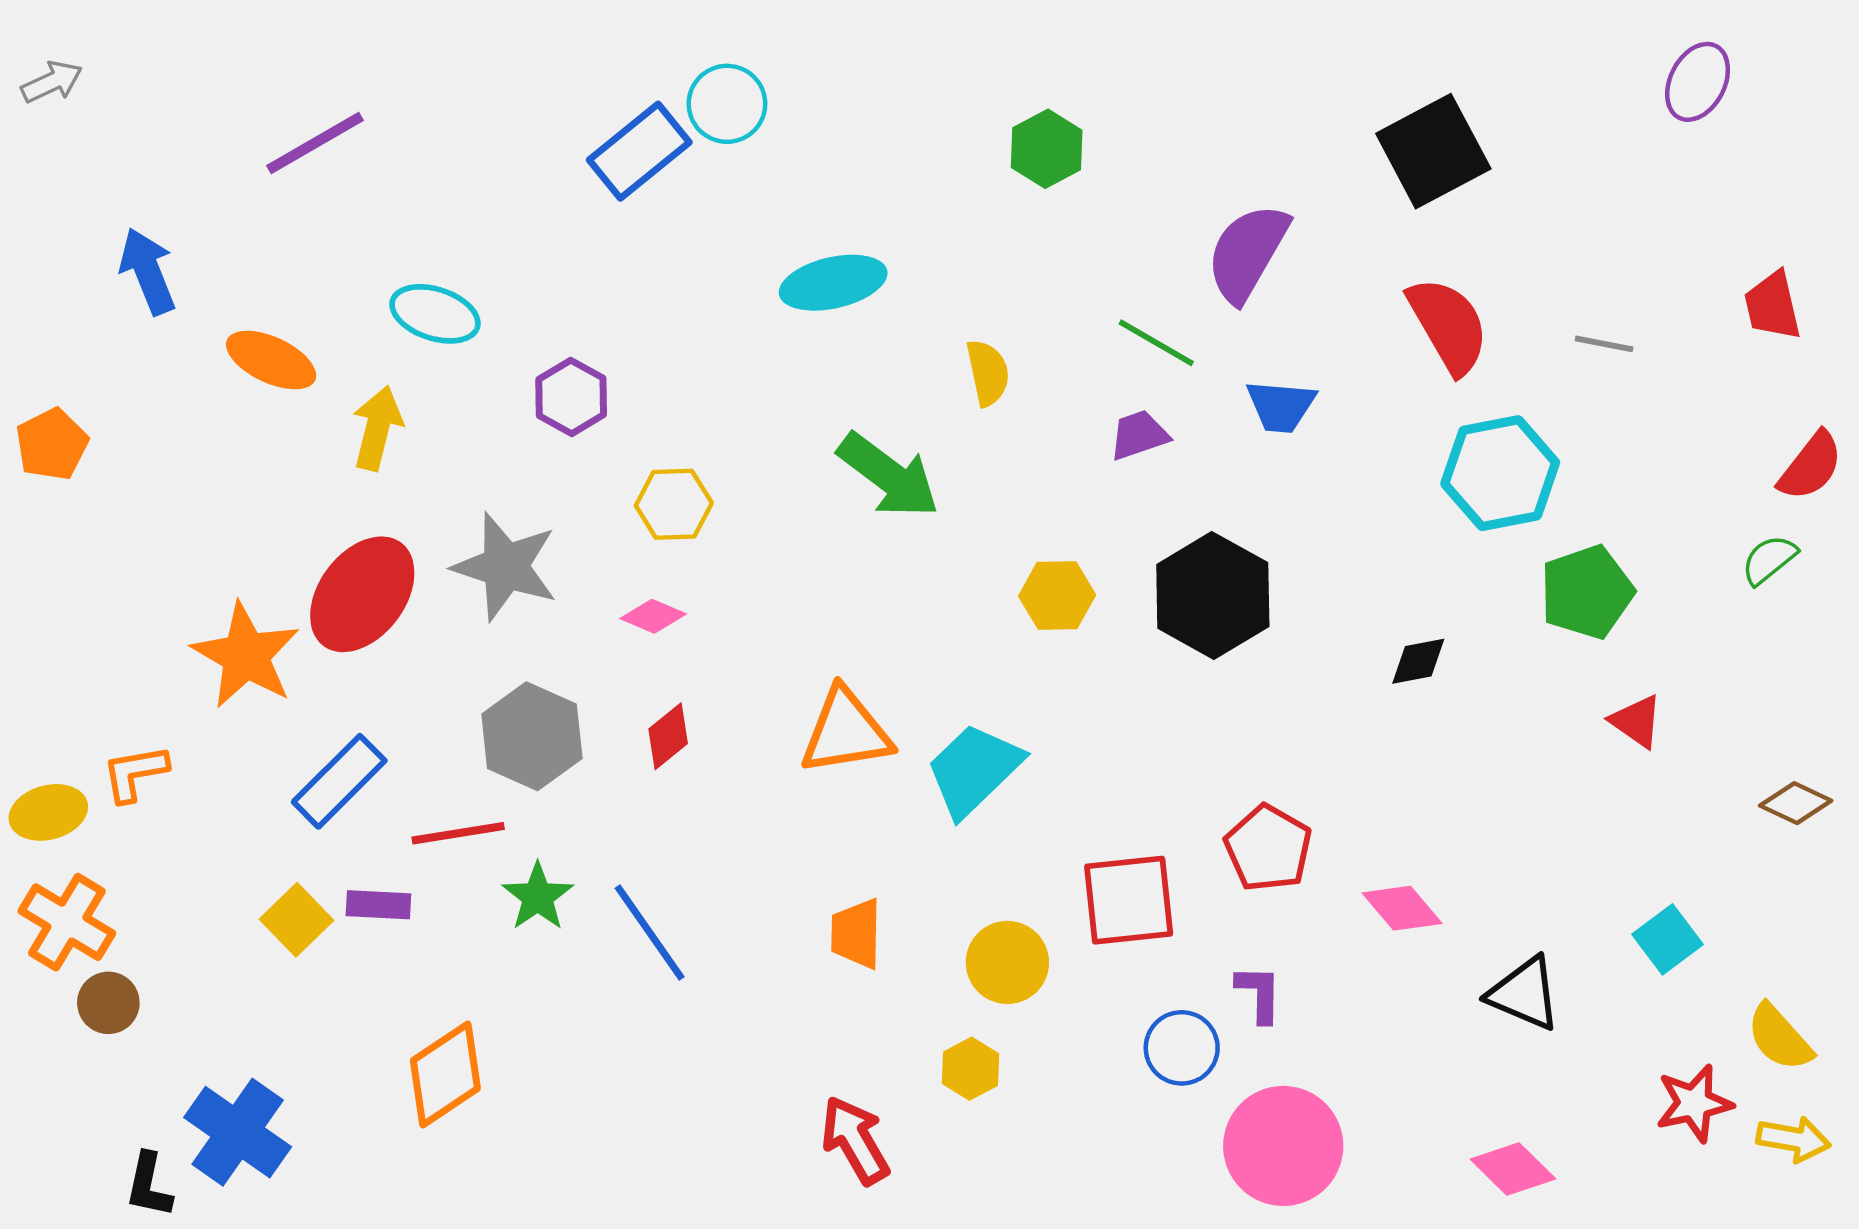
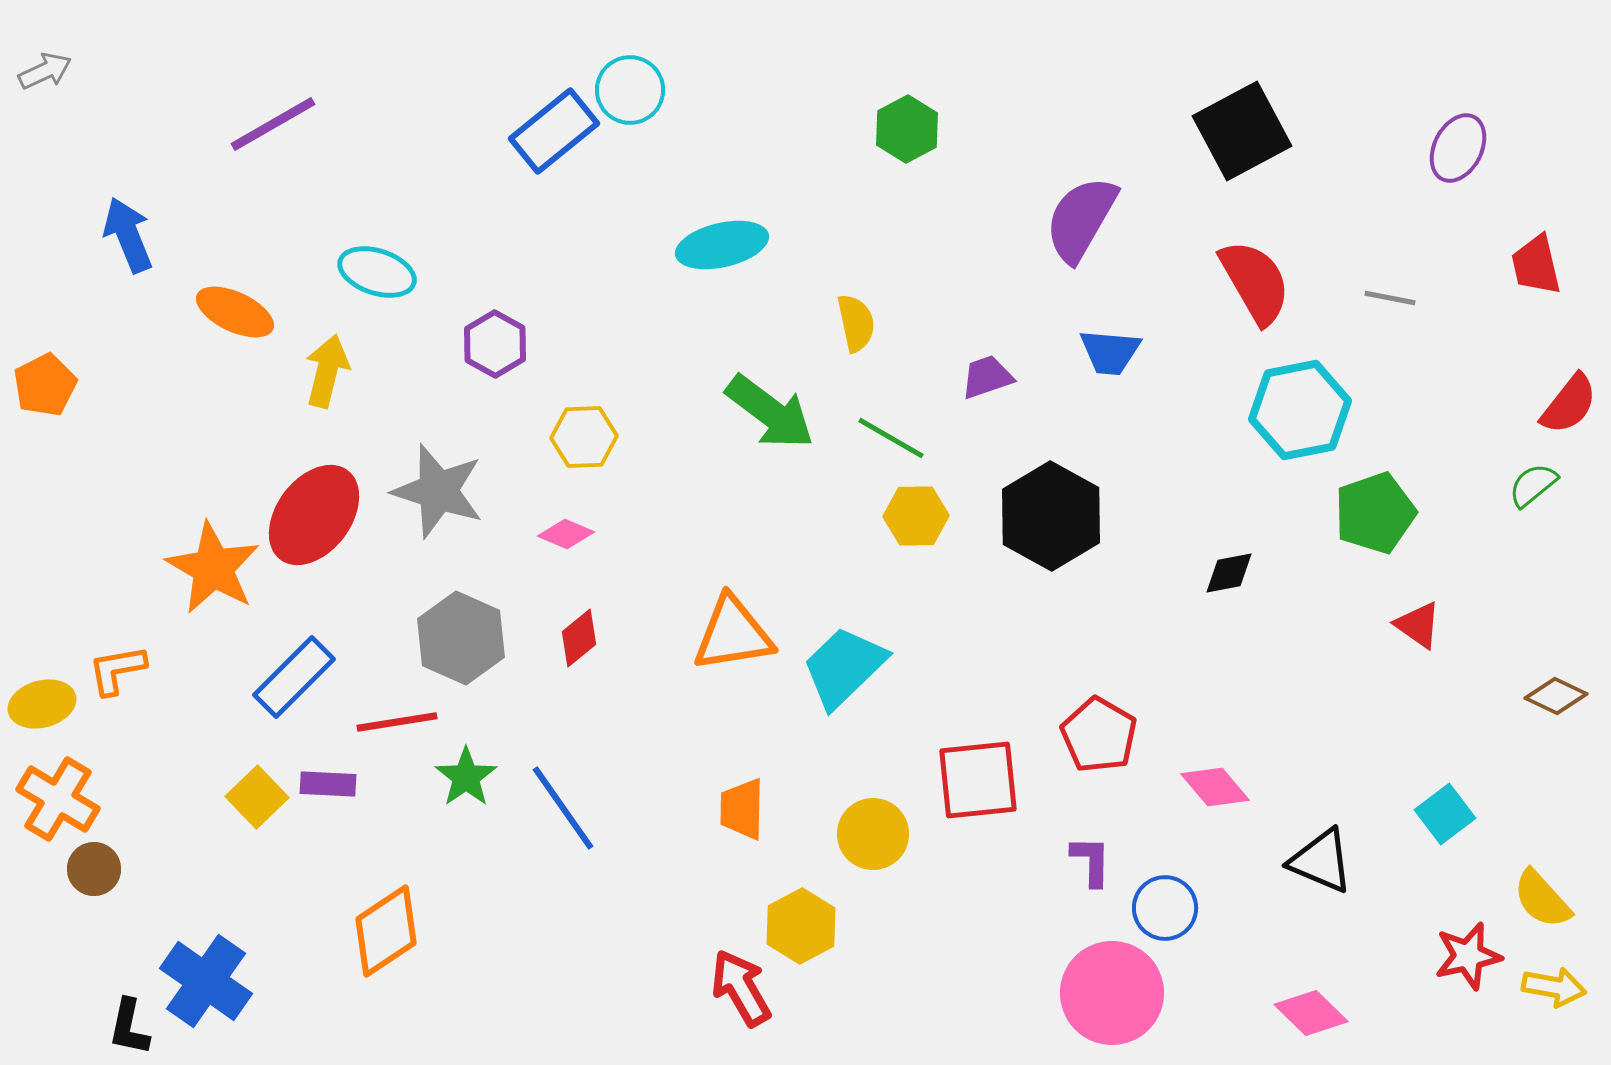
purple ellipse: (1698, 82) -> (1458, 148), moved
green line: (1156, 343) -> (891, 438), moved
blue circle: (1182, 1048) -> (1165, 908), moved
yellow hexagon: (970, 1069) -> (801, 926), moved, size x1.4

